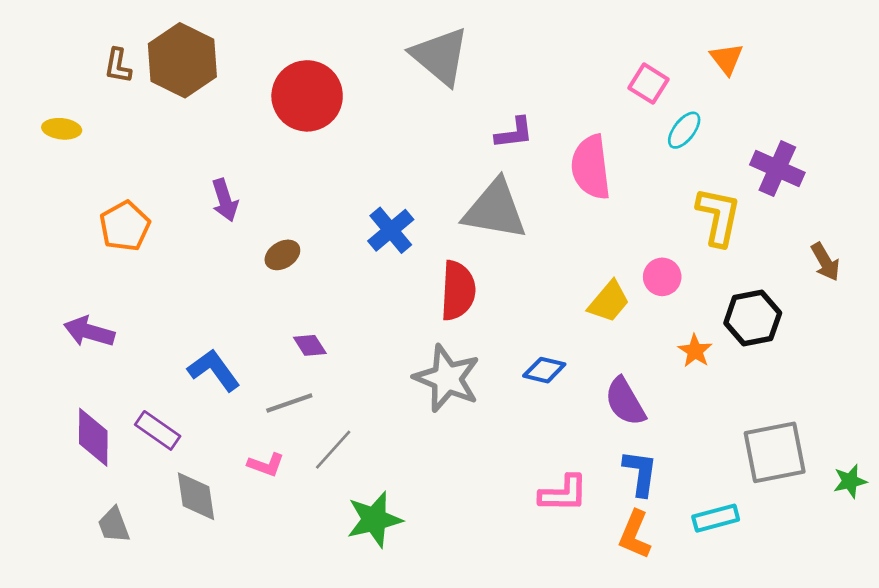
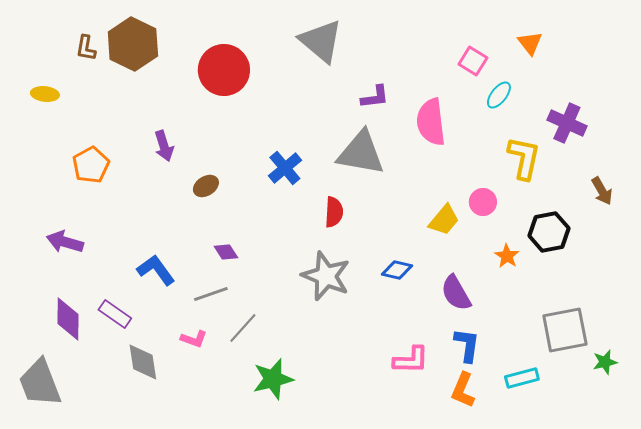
red semicircle: (458, 291) -> (334, 212), size x0.7
green star: (850, 481) -> (605, 362), moved
gray trapezoid: (114, 525) -> (40, 383), moved, size x1.8

